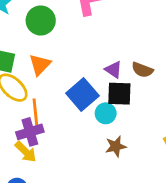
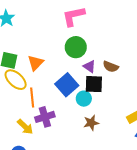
green circle: (41, 21) -> (76, 47), moved
purple cross: (30, 132) -> (45, 117), moved

